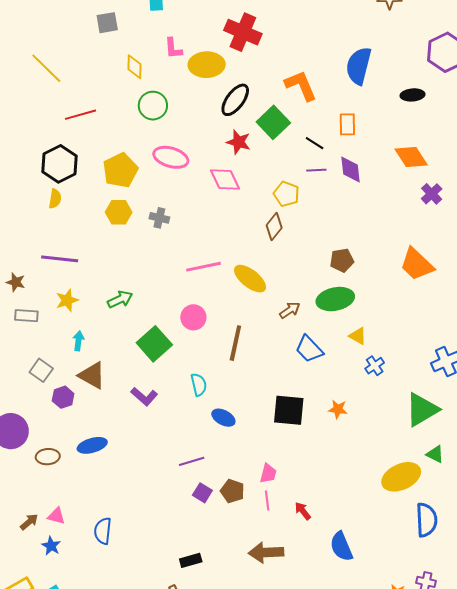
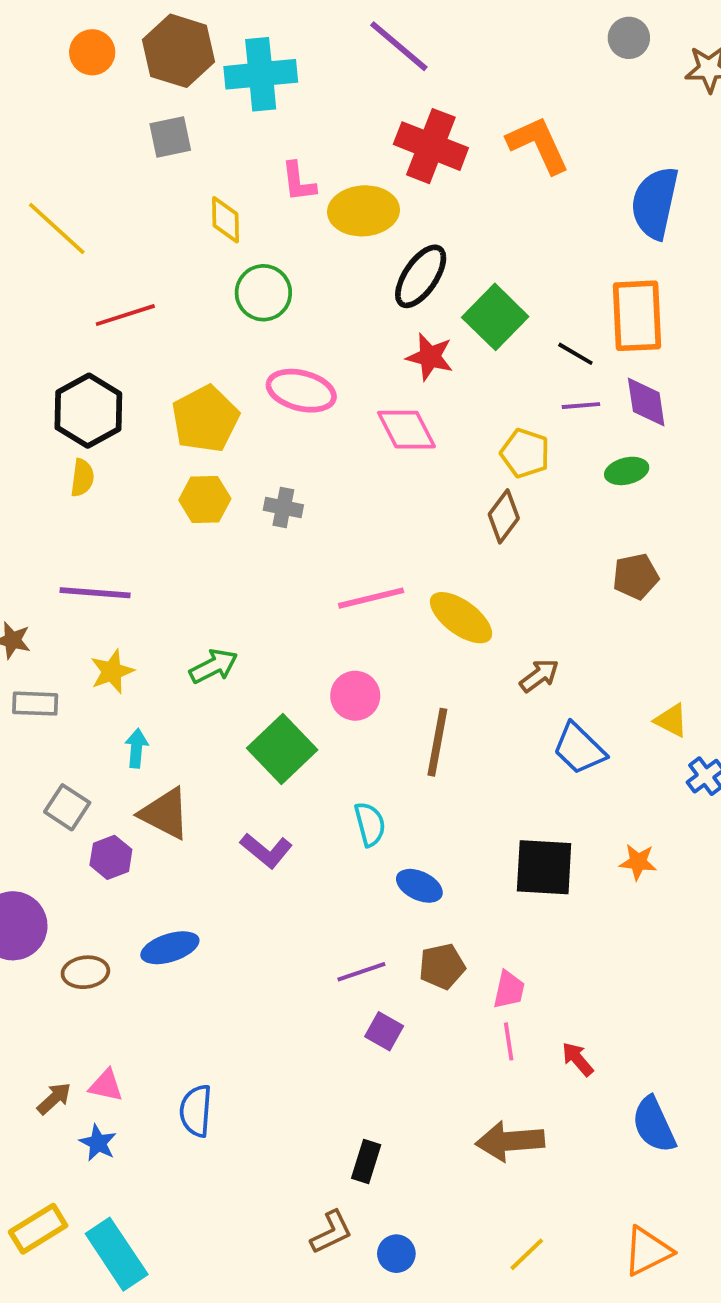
orange L-shape: (301, 85) -> (538, 145), moved
orange rectangle: (347, 124) -> (637, 316), size x1.6
green ellipse: (335, 299) -> (627, 471), moved, size x0.6
brown pentagon: (232, 491) -> (442, 966), moved, turned -30
black rectangle: (191, 560) -> (366, 1161), turned -55

